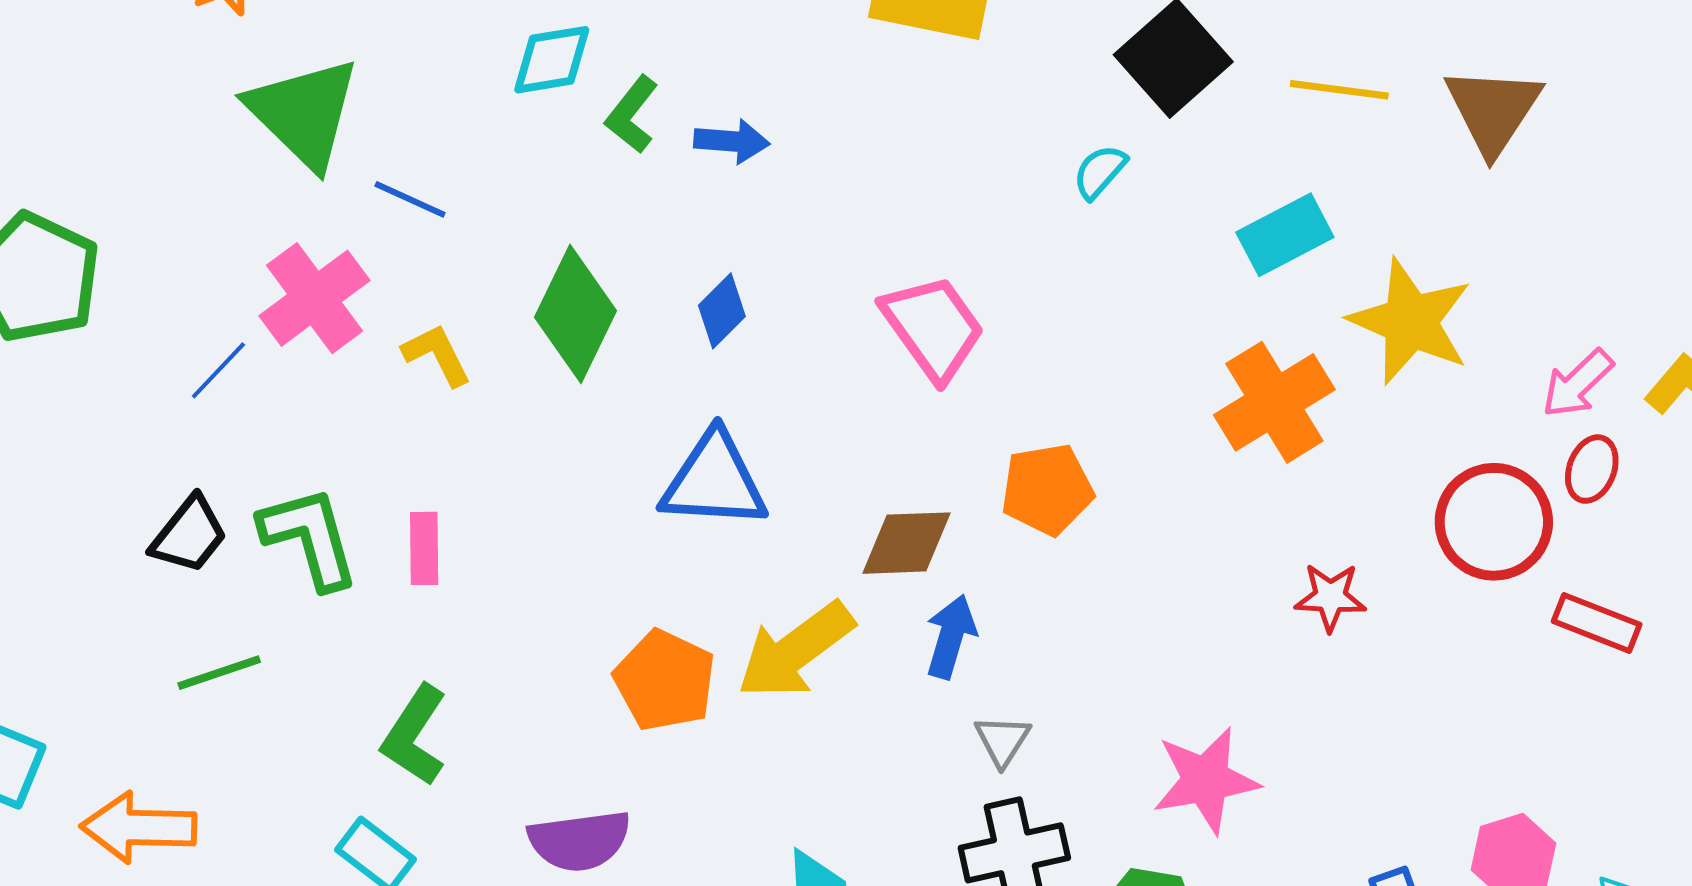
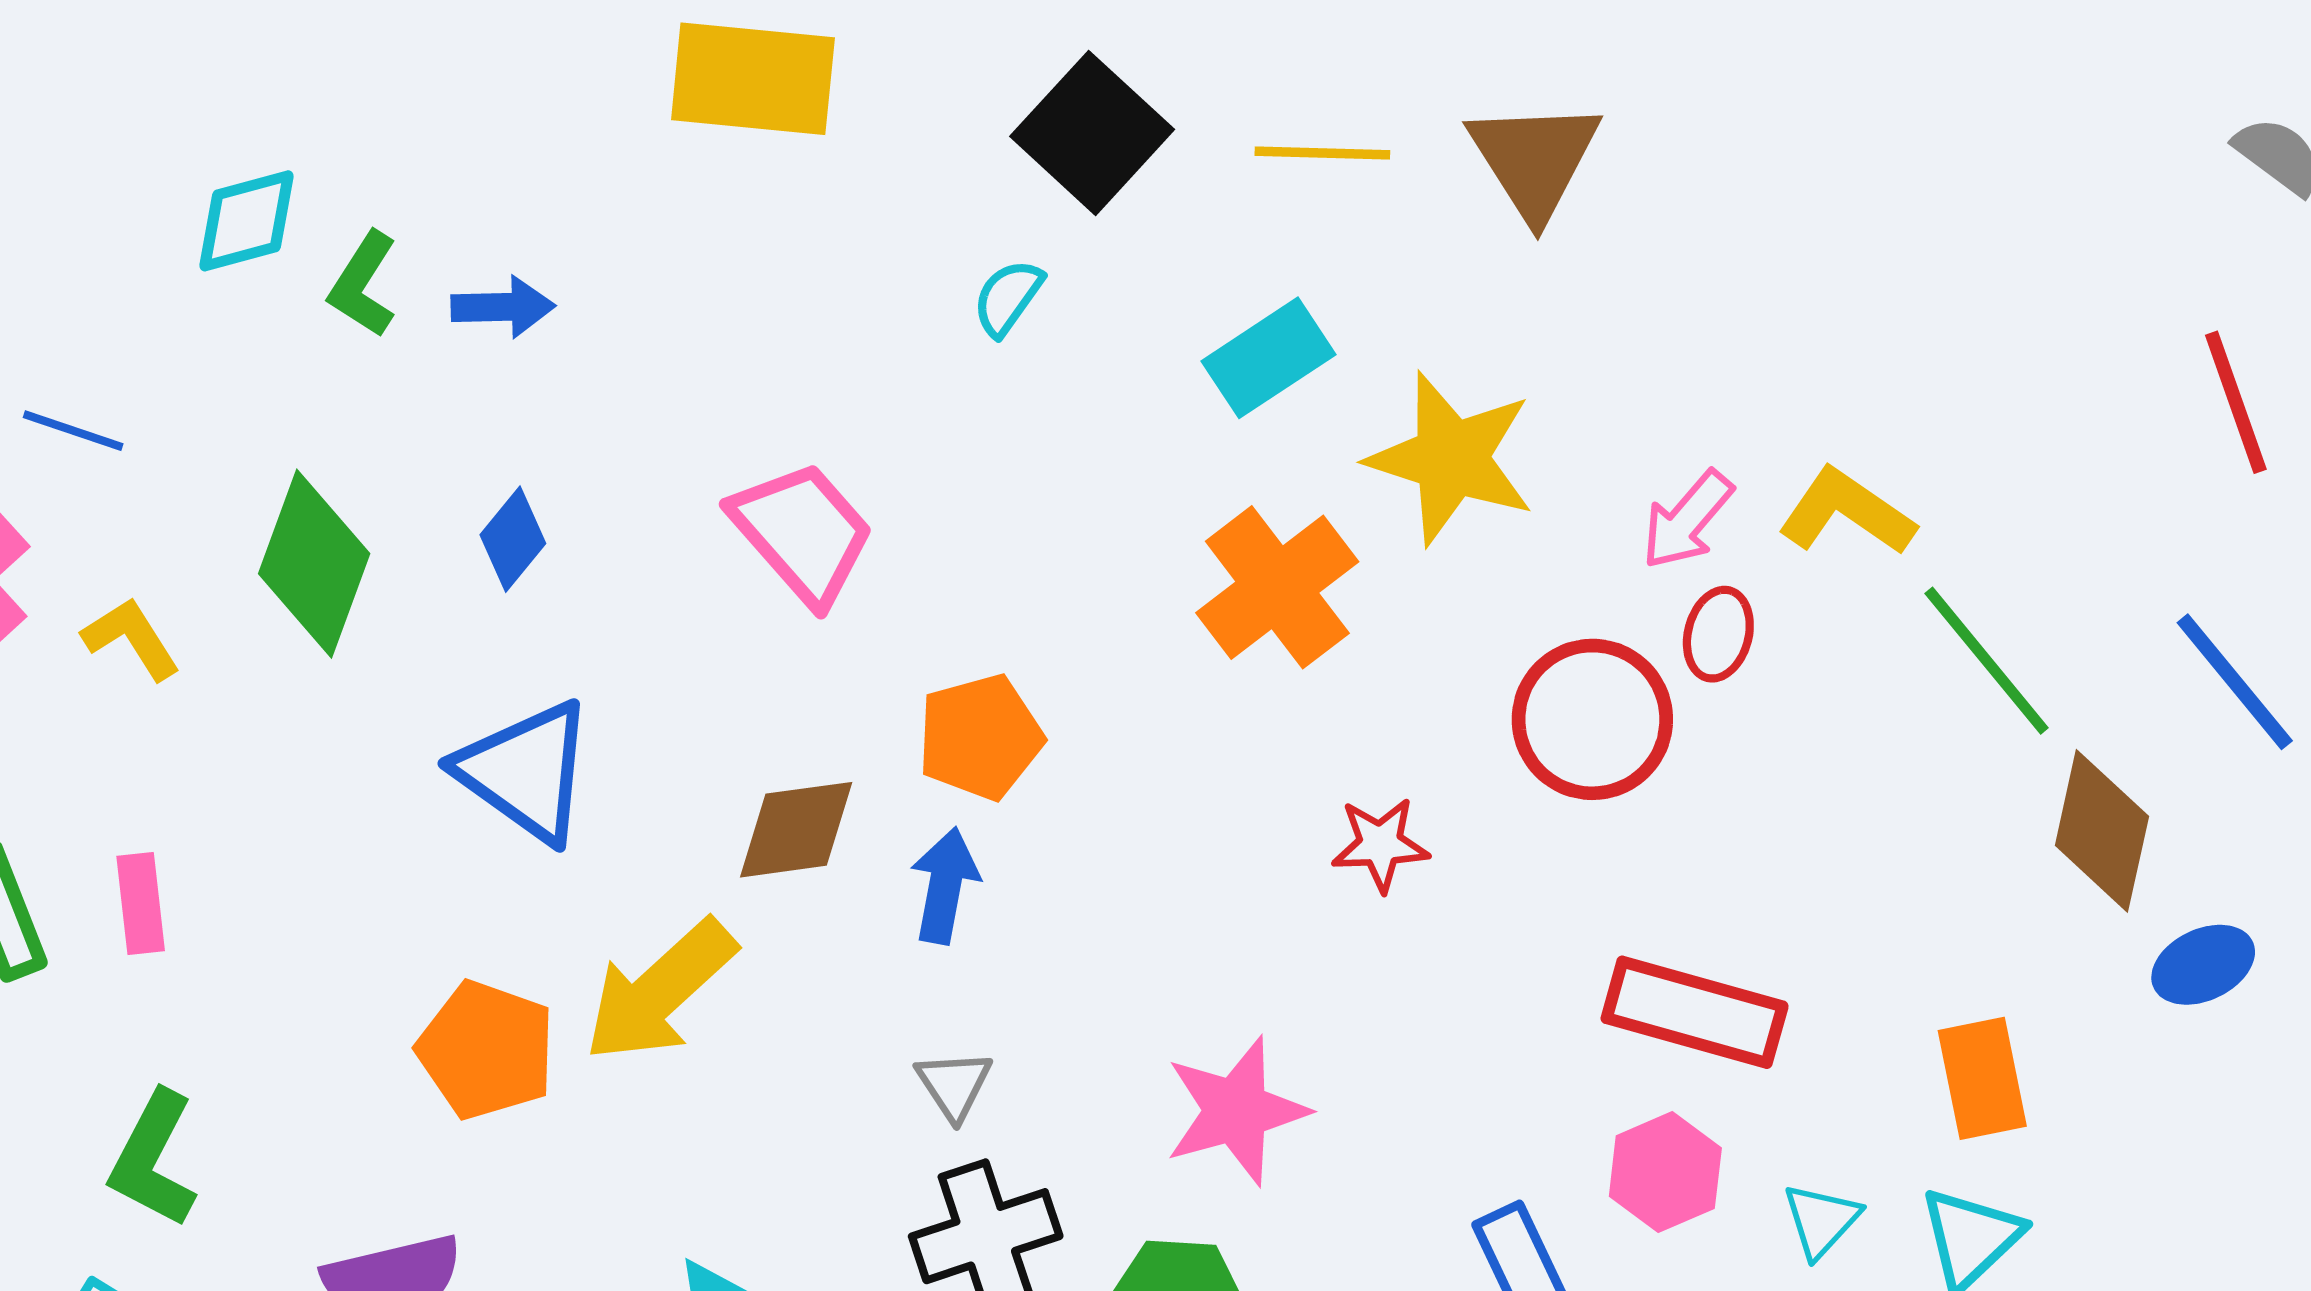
blue triangle: (714, 481) -> (526, 772), turned 38
red rectangle: (1597, 623) -> (1695, 1012), moved, size x1.5
blue arrow: (951, 637) -> (945, 886), moved

